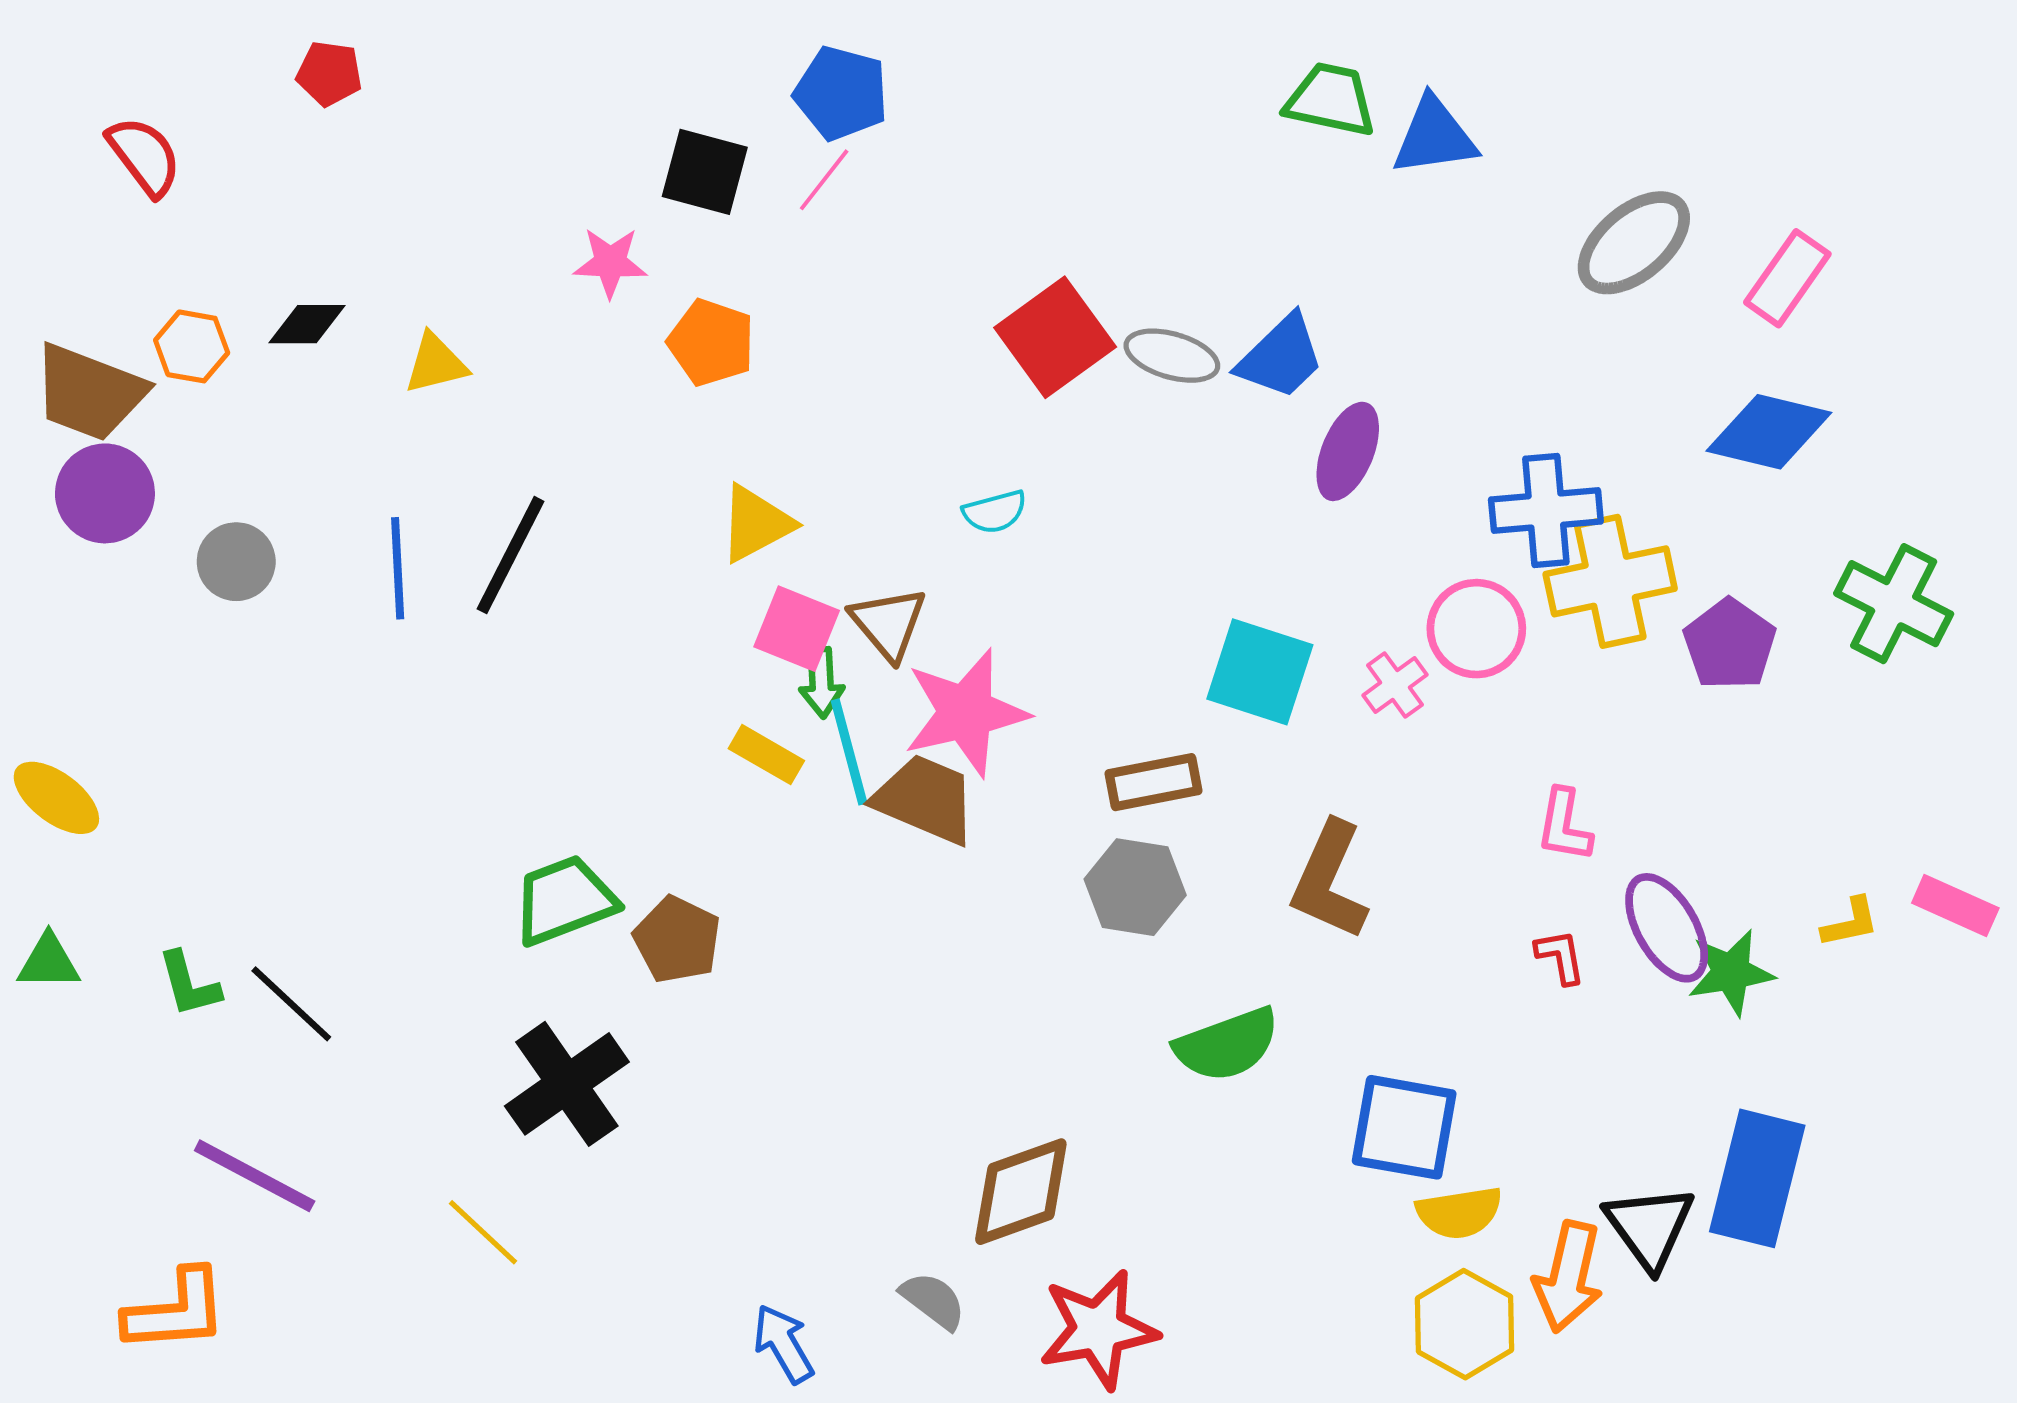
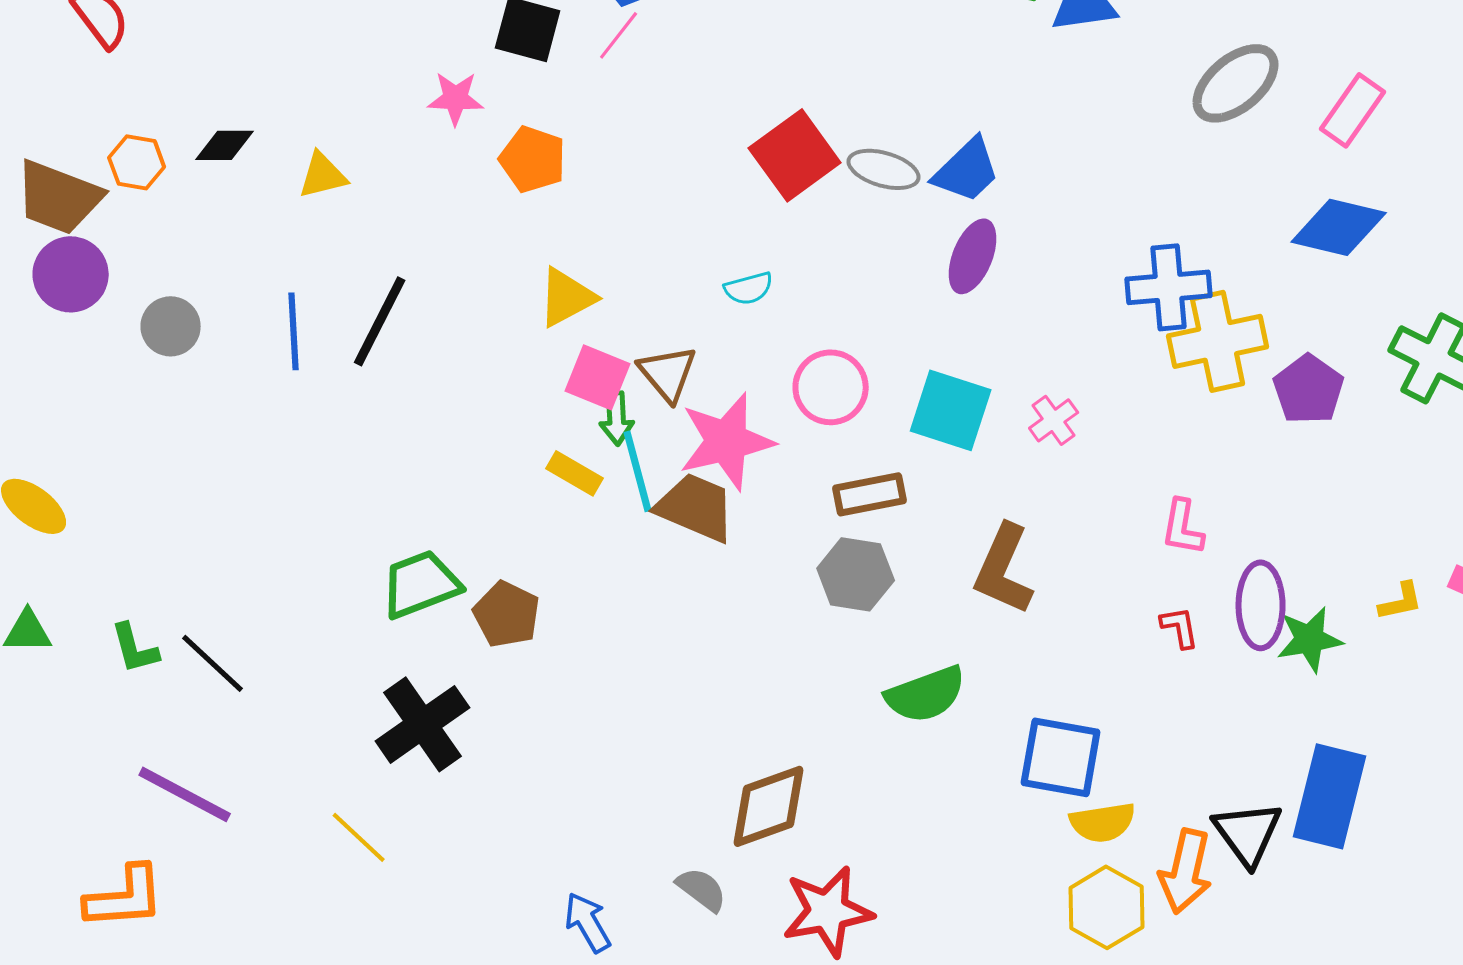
purple ellipse: (1348, 451) -> (973, 256), moved
pink circle: (1476, 629) -> (831, 387), moved
purple ellipse: (1667, 928) -> (1261, 605), turned 30

